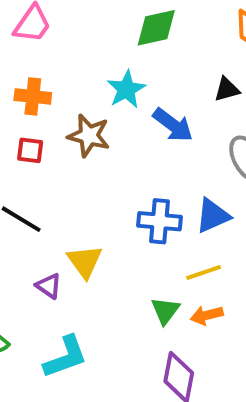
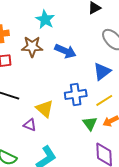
blue arrow: (173, 125) -> (65, 51), moved
blue cross: (159, 221) -> (76, 94), moved

